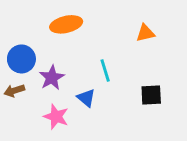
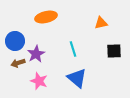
brown arrow: (14, 91) -> (18, 63), moved
black square: (151, 95) -> (114, 51), moved
blue triangle: (86, 98) -> (77, 78), moved, size x1.5

